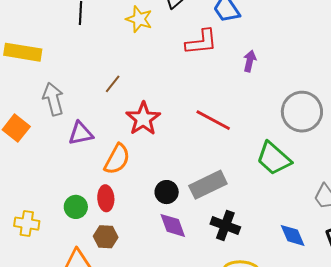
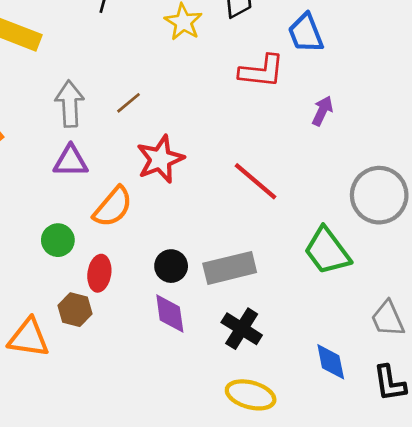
gray arrow: (53, 99) -> (70, 104), moved
red ellipse: (106, 198) -> (99, 273), moved
green circle: (76, 207) -> (58, 240), moved

